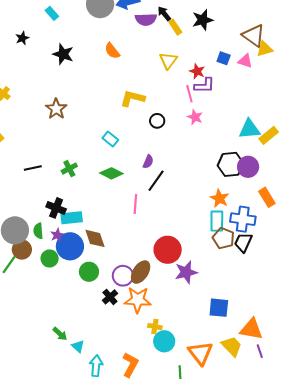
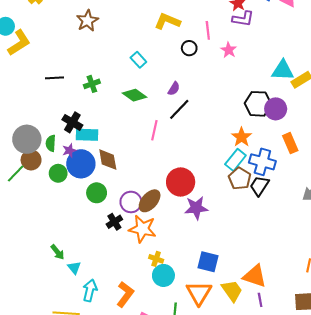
pink line: (189, 94) -> (208, 30), moved
cyan rectangle: (217, 221) -> (235, 160), turned 30
blue square: (219, 308) -> (208, 262), moved

